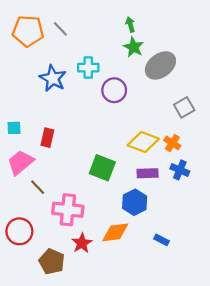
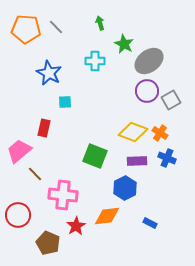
green arrow: (130, 25) -> (100, 23), moved
cyan cross: (88, 68) -> (95, 61), moved
purple circle: (114, 90) -> (147, 91), moved
cyan square: (14, 128) -> (65, 102), moved

